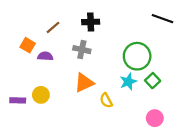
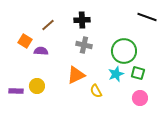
gray cross: (82, 50) -> (84, 45), moved
green square: (153, 81) -> (138, 73), turned -32
pink circle: (155, 118) -> (140, 98), moved

